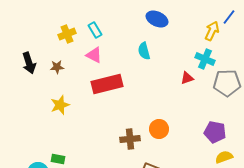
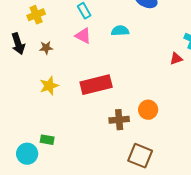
yellow cross: (67, 34) -> (36, 15), moved
cyan semicircle: (144, 51) -> (120, 31), moved, turned 102
red rectangle: (107, 84) -> (96, 85), moved

